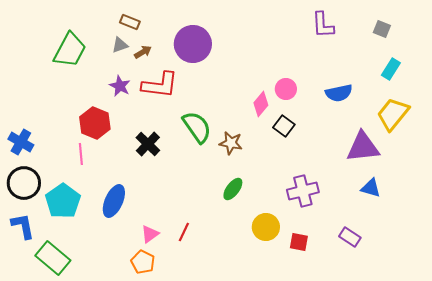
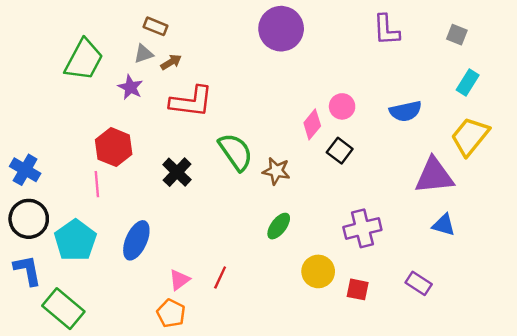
purple circle: (193, 44) -> (281, 29), moved
purple star: (120, 86) -> (130, 87), moved

